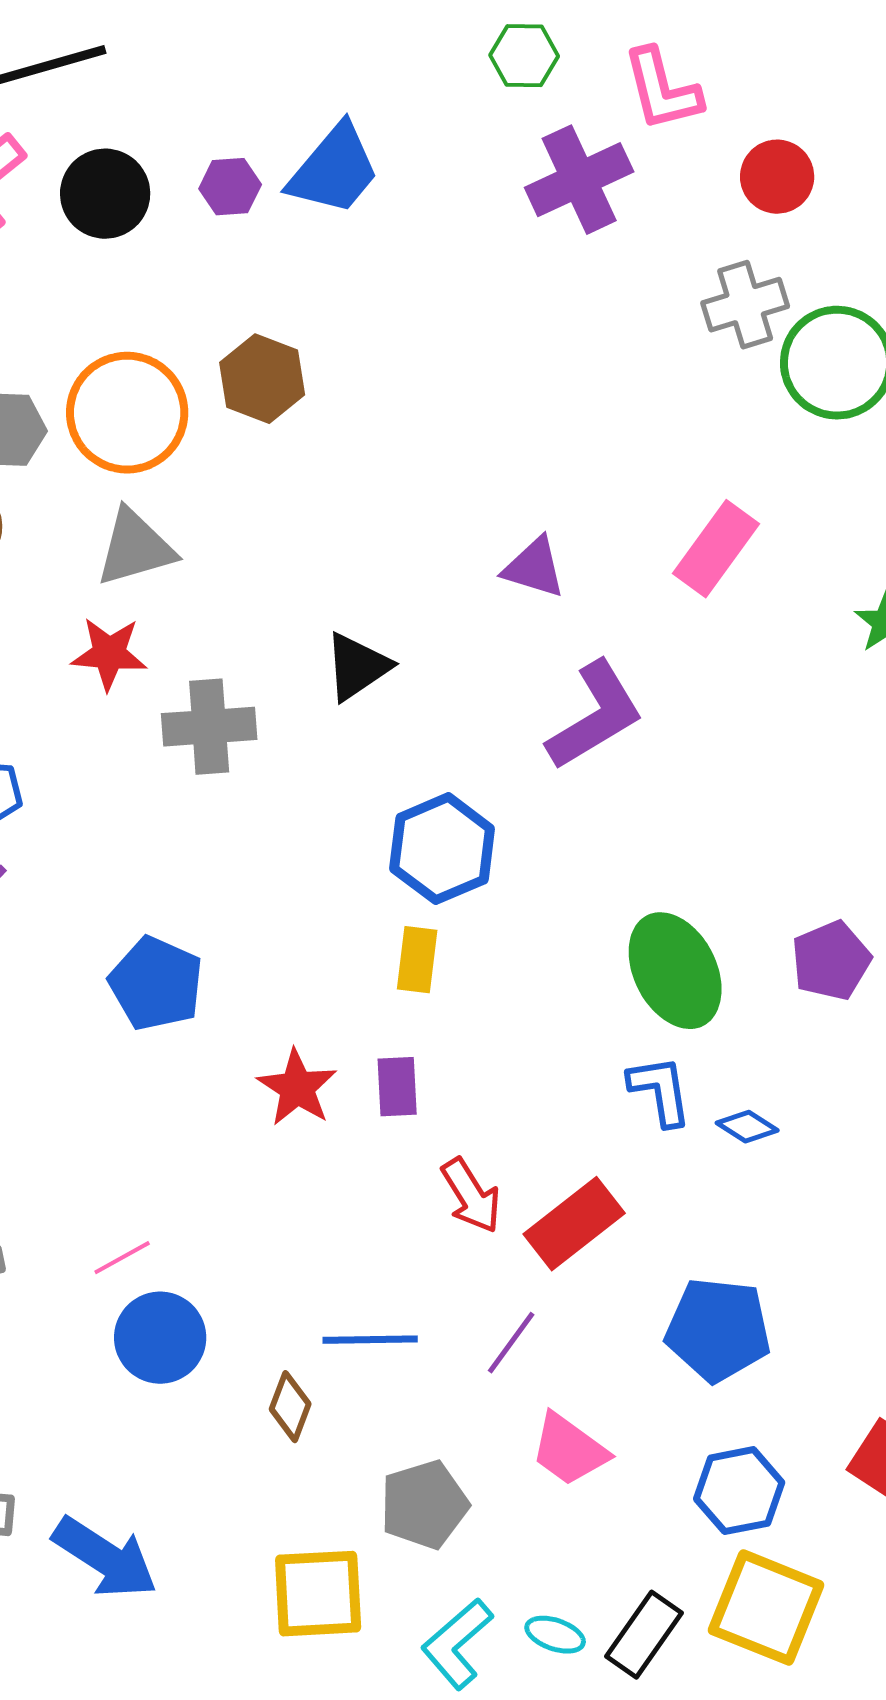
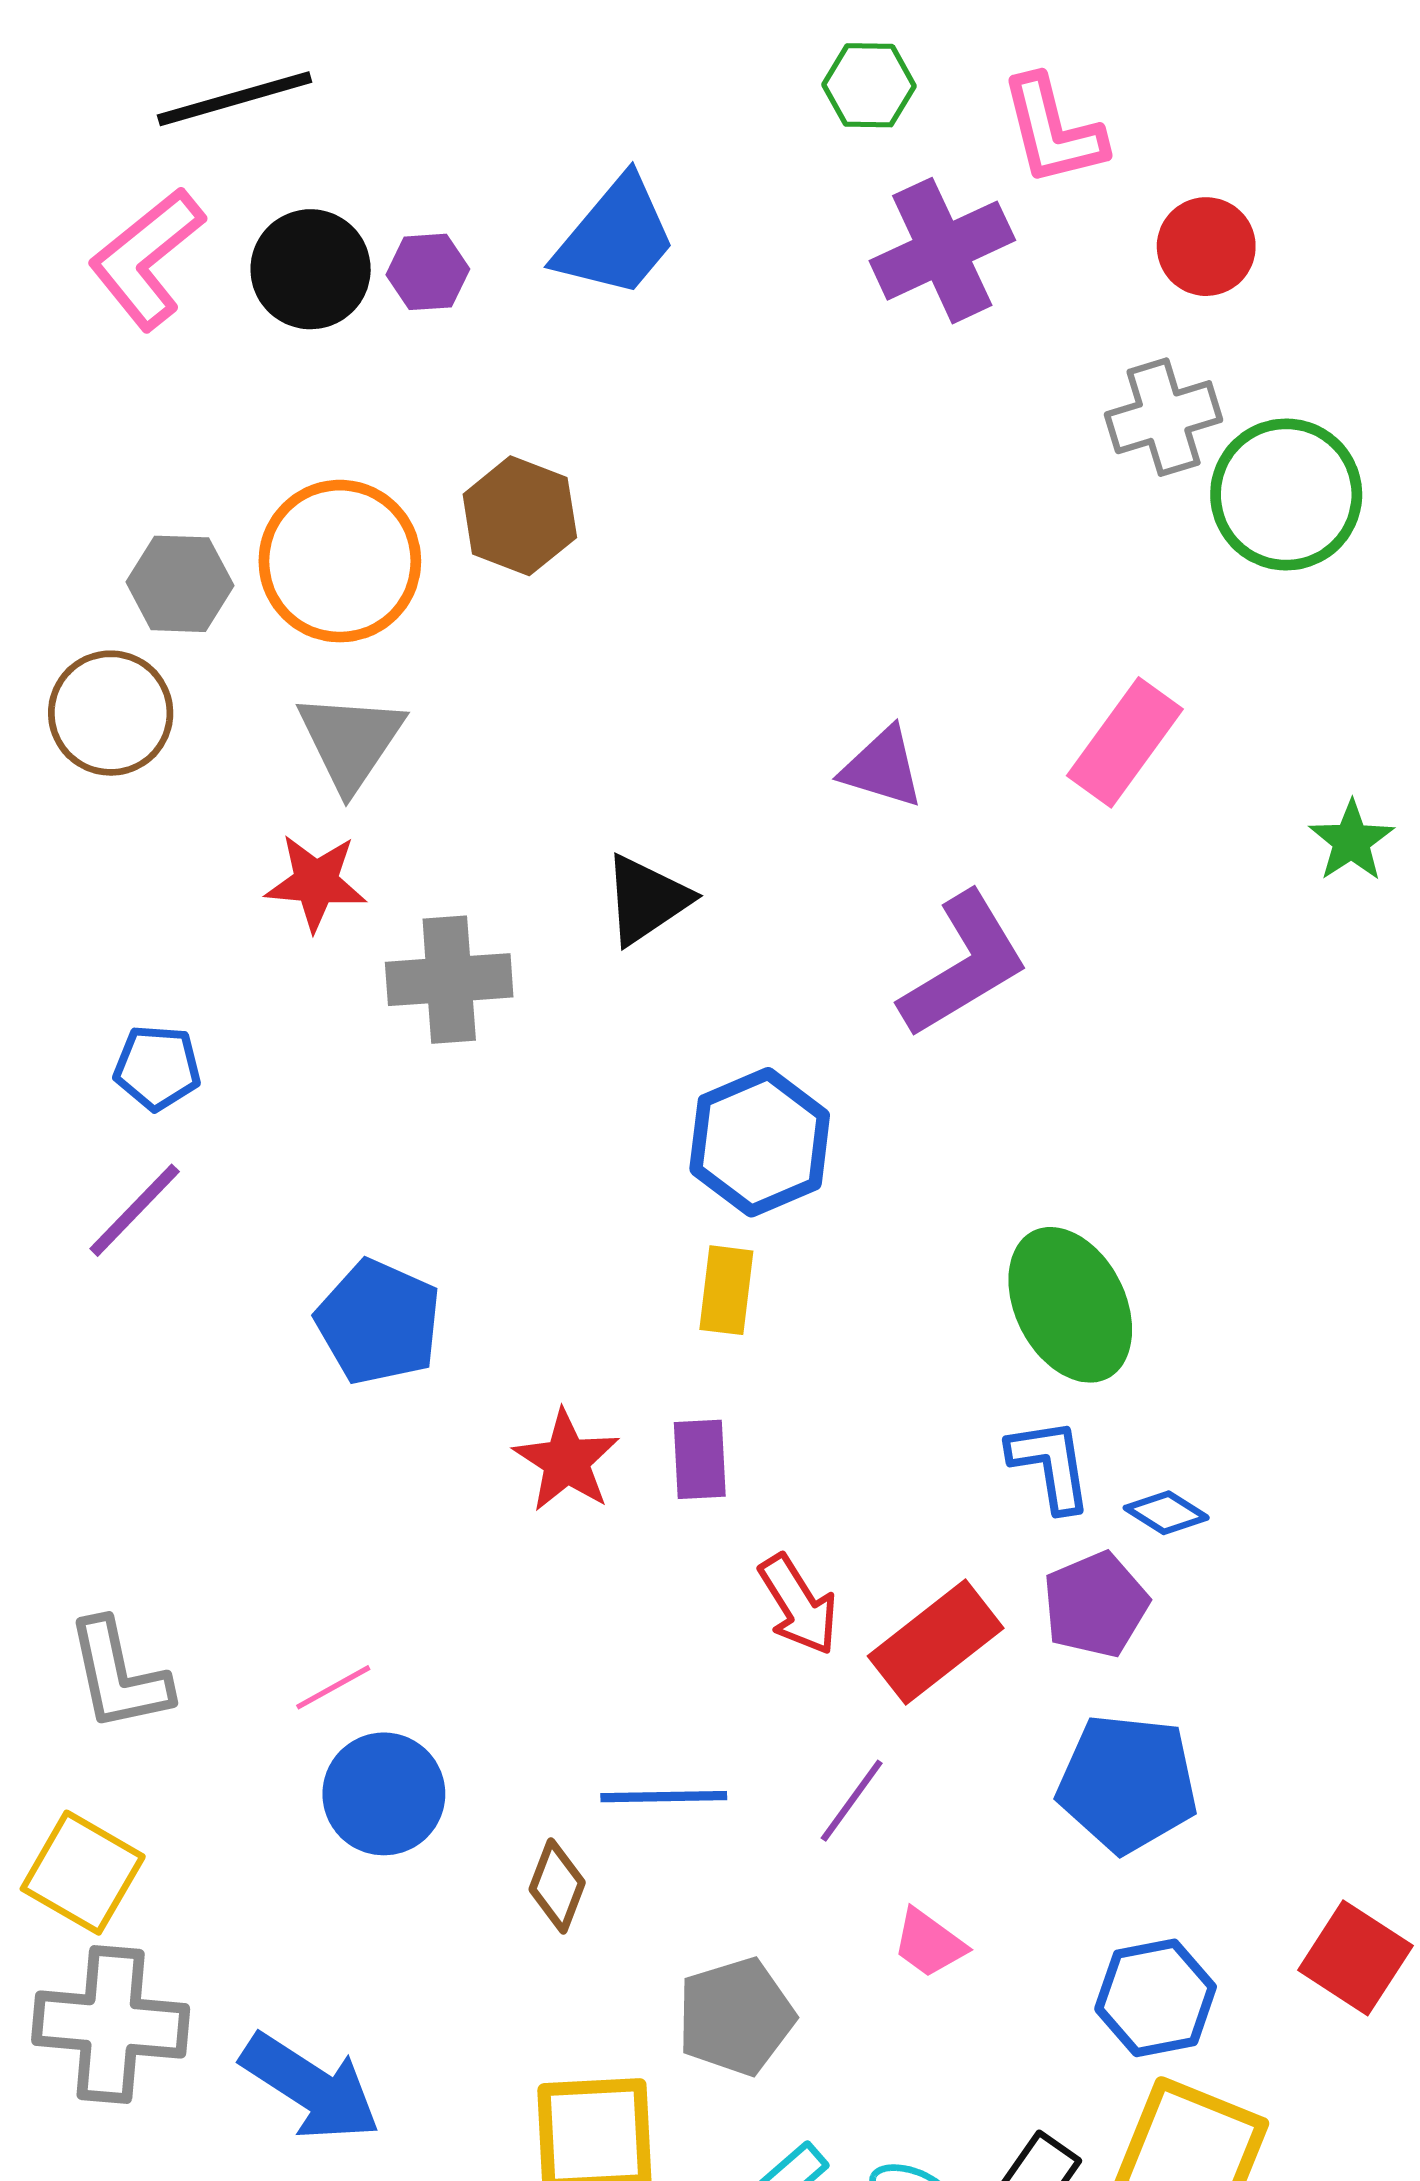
purple hexagon: (230, 187) -> (428, 272), moved
gray triangle: (135, 548) -> (351, 741), turned -40
purple pentagon: (831, 961) -> (1096, 1605), moved
pink trapezoid: (569, 1450) -> (929, 1943), size x0.7

